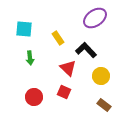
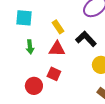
red triangle: (68, 68) -> (57, 49), moved, turned -42
red square: (64, 92) -> (54, 74), moved

